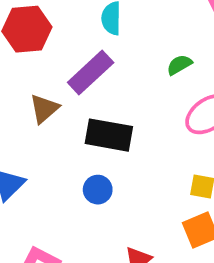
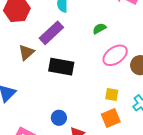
blue circle: (98, 190) -> (59, 118), moved

